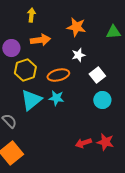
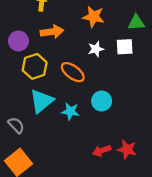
orange ellipse: (58, 75) -> (73, 72), turned 50
white square: (97, 75) -> (125, 47), moved, turned 35
cyan star: (56, 98) -> (70, 111), moved
cyan circle: (102, 100) -> (102, 101), moved

